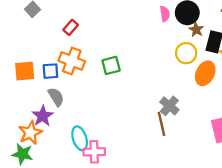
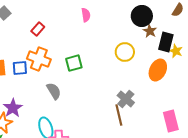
pink semicircle: (165, 14) -> (86, 15), moved
yellow circle: (186, 53) -> (125, 52), moved
gray semicircle: (56, 97) -> (54, 91), moved

